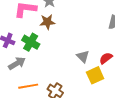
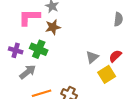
gray triangle: (83, 57) -> (92, 57), turned 40

